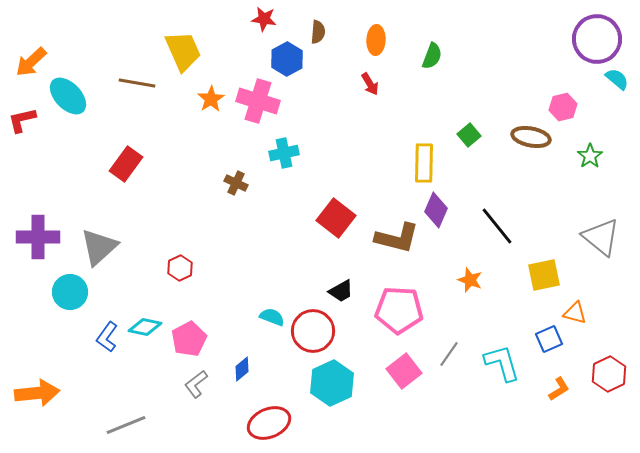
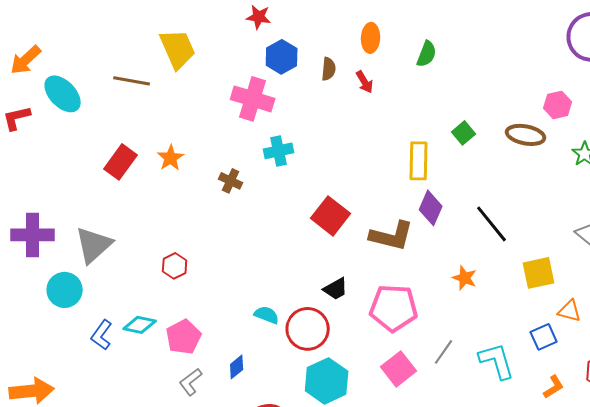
brown semicircle: (318, 32) -> (329, 69), moved
orange star: (211, 99) -> (171, 158), moved

